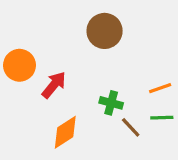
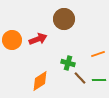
red arrow: (54, 85) -> (38, 39), moved, turned 30
green line: (162, 118) -> (99, 80), moved

